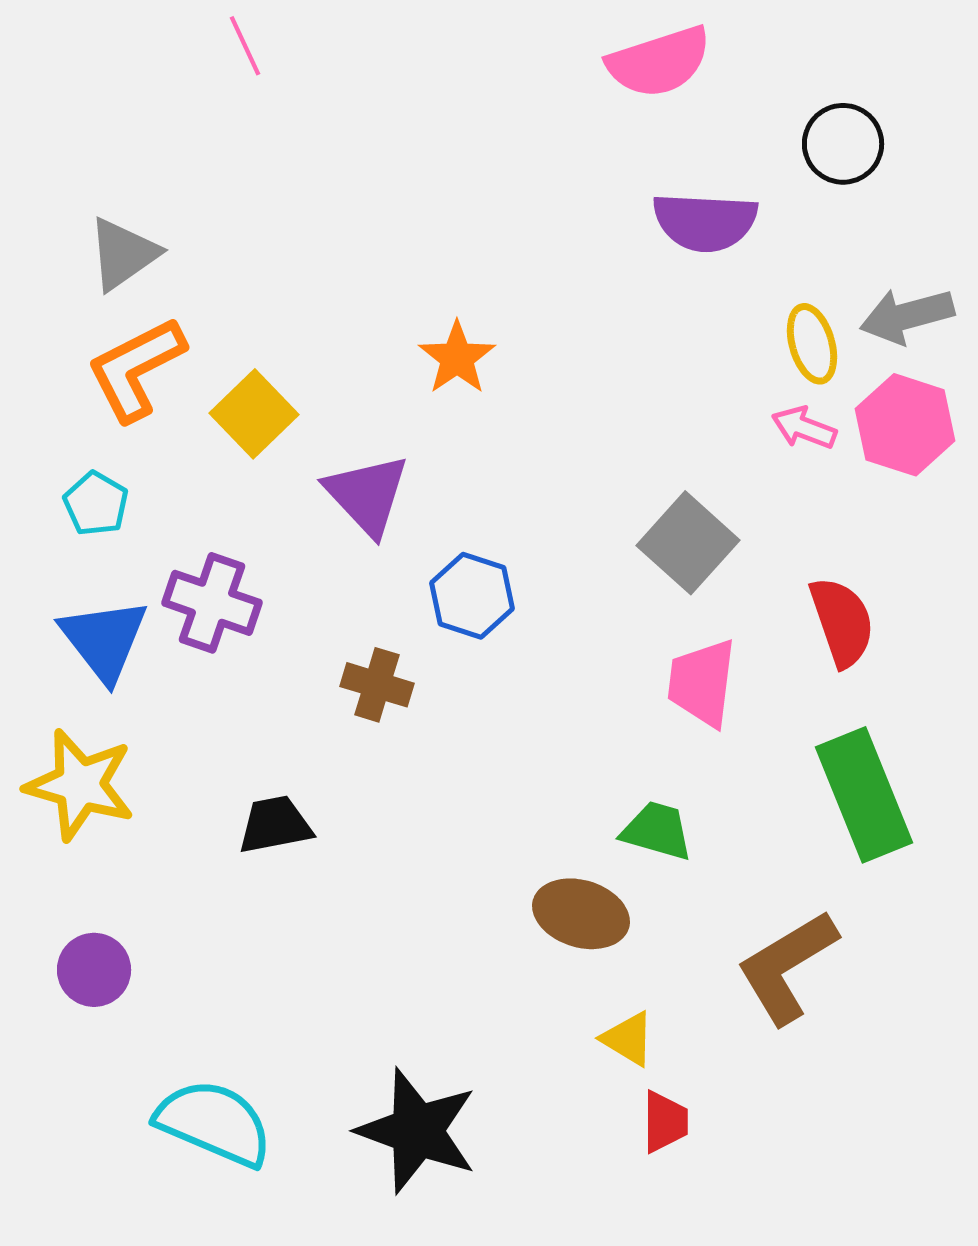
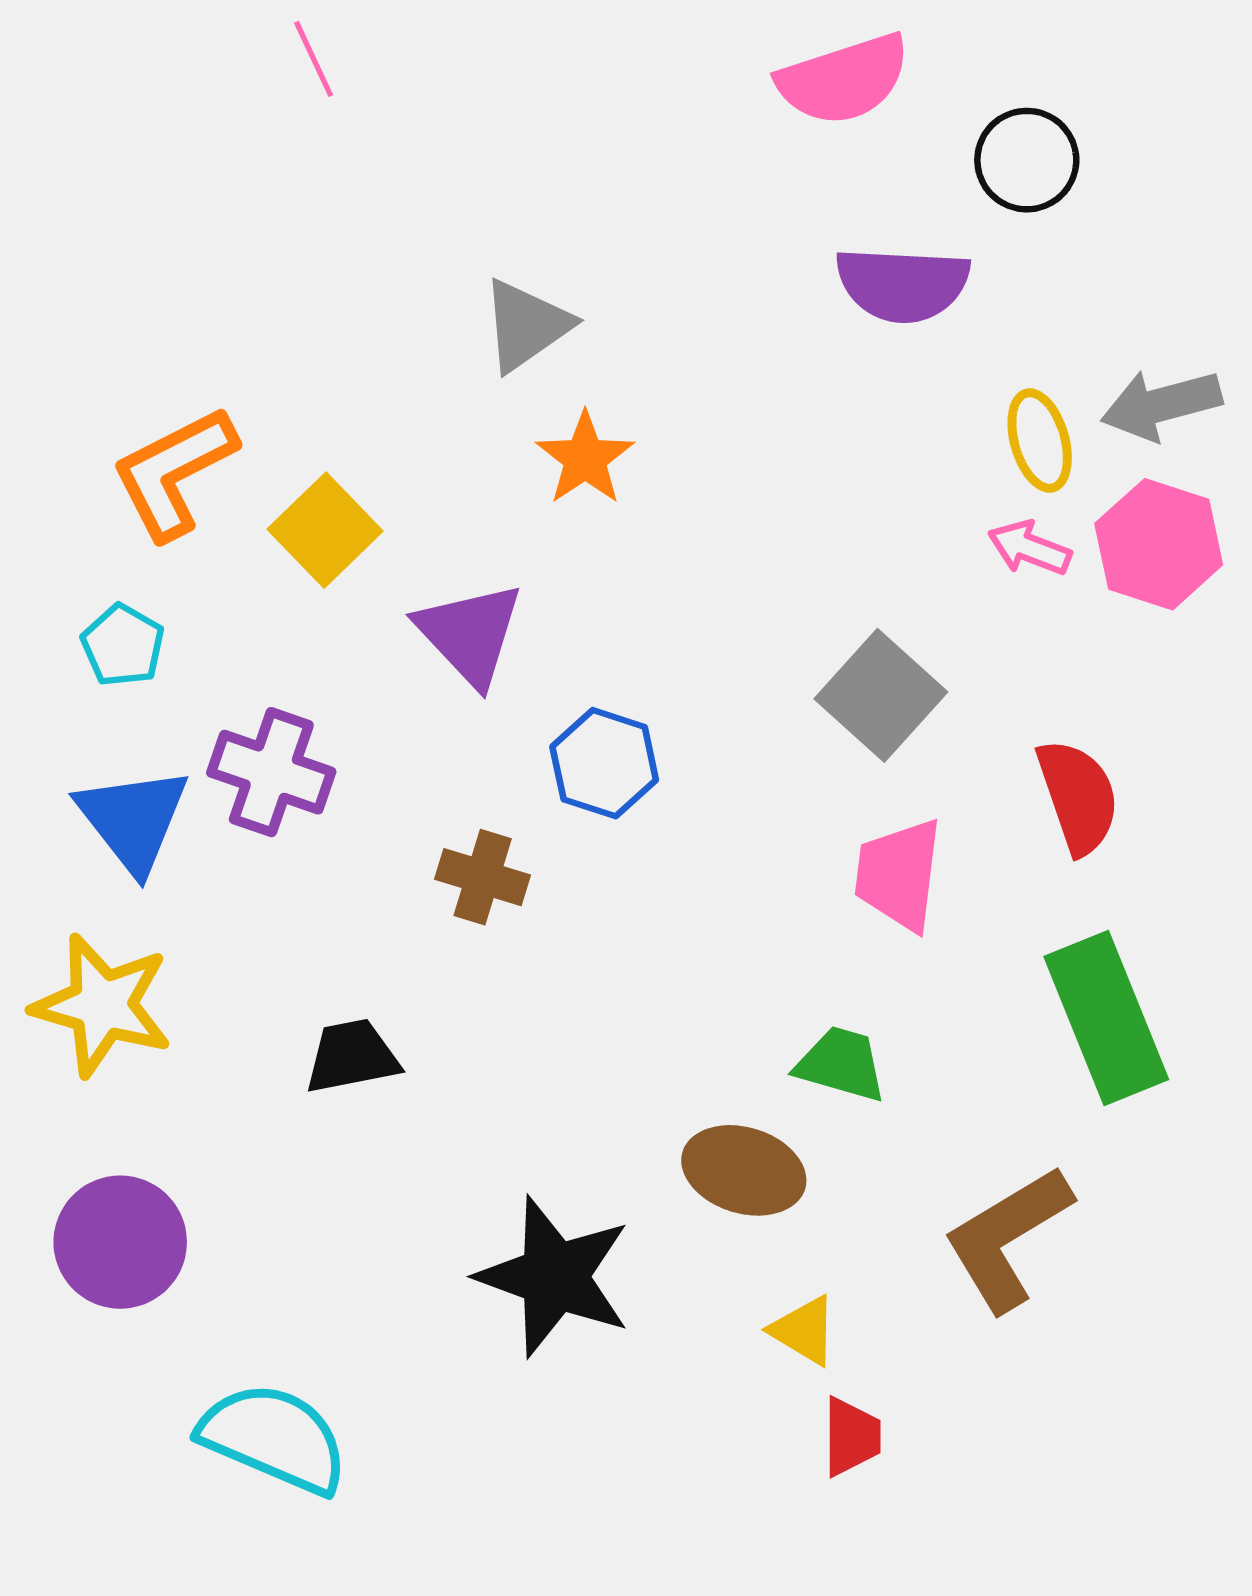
black circle: (843, 144) -> (1027, 160), moved
gray triangle: (123, 254) -> (526, 325), moved
purple circle: (94, 970) -> (120, 1242), size x1.4
black star: (417, 1131) -> (554, 1277), moved

